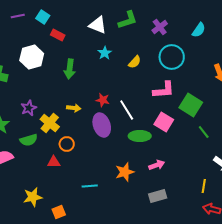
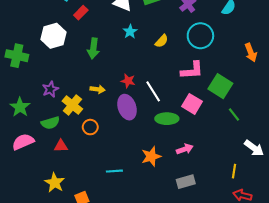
red rectangle: (58, 35) -> (81, 13), turned -72
red triangle: (54, 162) -> (61, 146), moved
yellow star: (33, 197) -> (55, 183), turned -30

